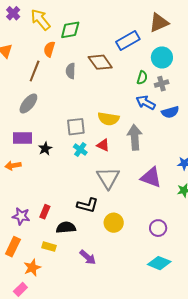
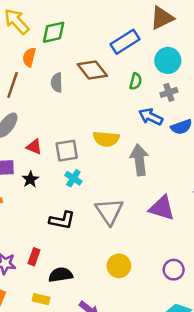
green semicircle: (142, 78) -> (136, 81), moved
red triangle: (103, 145) -> (34, 147), moved
black L-shape: (88, 205) -> (62, 220), moved

